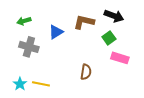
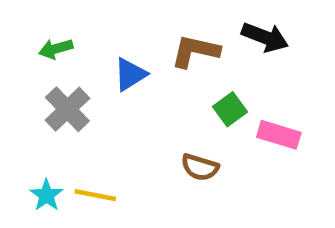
green square: (109, 38) -> (230, 109), moved
gray cross: (29, 47) -> (67, 109), turned 30
brown semicircle: (86, 72) -> (200, 167), turned 98

